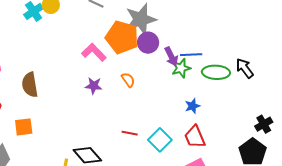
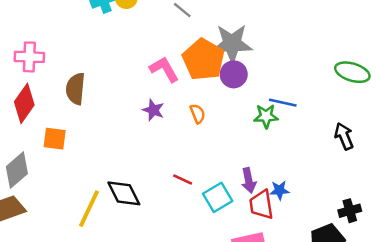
purple arrow: (171, 56) -> (249, 180), moved
green ellipse: (216, 72) -> (352, 72), moved
blue star: (192, 106) -> (279, 190), moved

